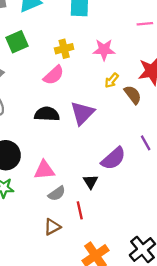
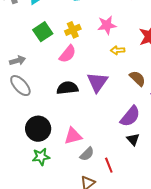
green square: (17, 42) -> (43, 32), moved
yellow arrow: (112, 80) -> (118, 50), turned 56
brown semicircle: (133, 95) -> (137, 78), moved
black triangle: (91, 182) -> (133, 139), moved

